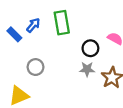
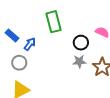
blue arrow: (33, 25) -> (30, 44), moved
gray circle: (35, 67) -> (19, 63), moved

